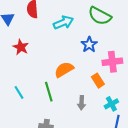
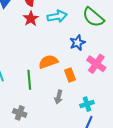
red star: (21, 47) -> (31, 19), moved
pink cross: (112, 62) -> (96, 64), turned 30
orange rectangle: (98, 81) -> (70, 75), moved

